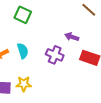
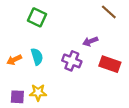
purple arrow: (72, 37) -> (90, 41), turned -40

